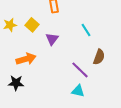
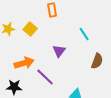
purple triangle: (52, 39) -> (59, 51), moved
purple line: (80, 70) -> (45, 77), moved

